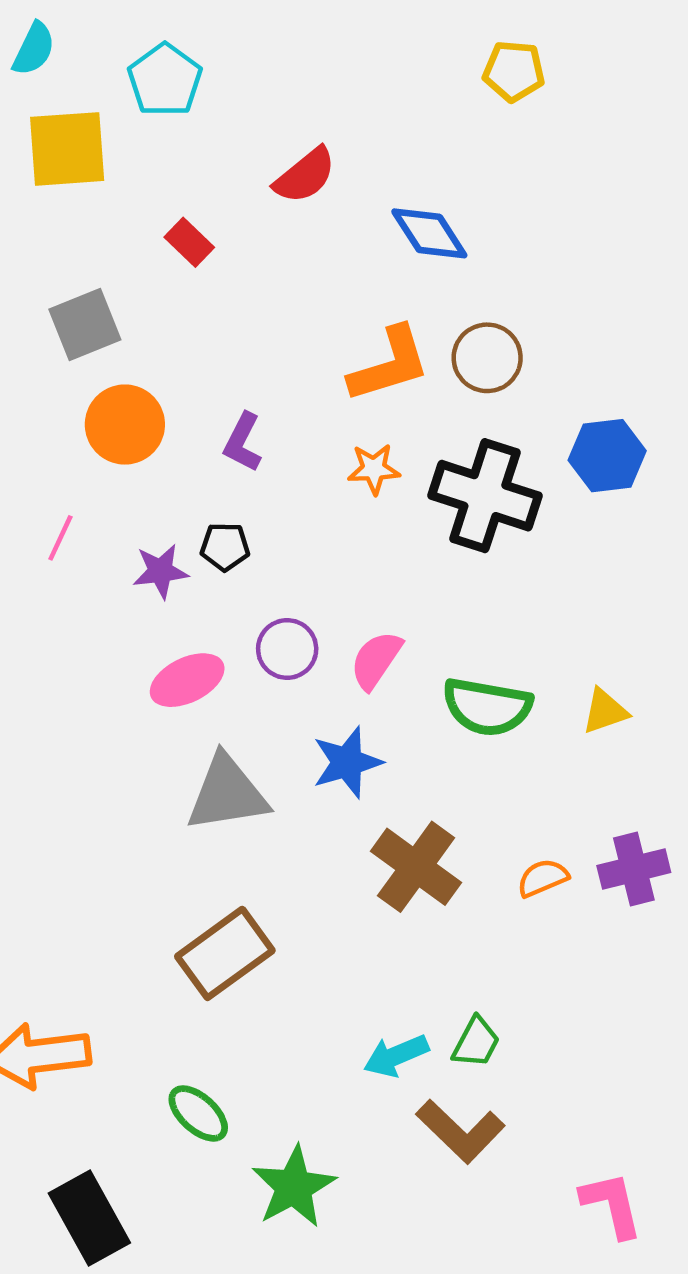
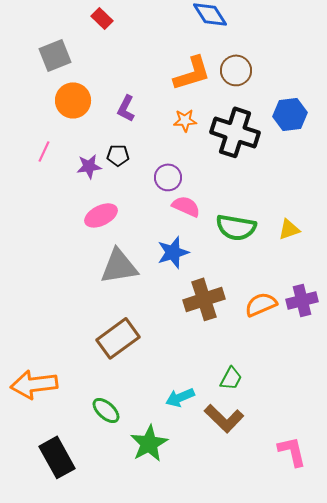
purple circle: (287, 649) -> (168, 177), moved
pink semicircle: (376, 660) -> (186, 206), turned 80
brown cross: (416, 867) -> (204, 299), turned 36
orange semicircle: (543, 878) -> (261, 304), size x1.4
cyan arrow: (396, 1056) -> (180, 397), moved

